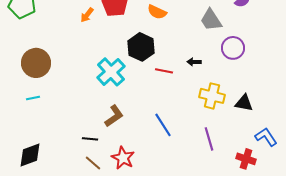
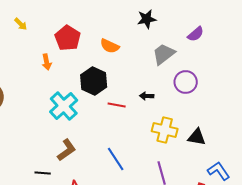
orange arrow: (87, 15) -> (47, 62), moved, turned -49
gray trapezoid: (211, 20) -> (164, 54), turned 85

